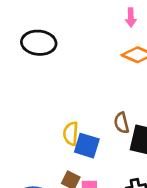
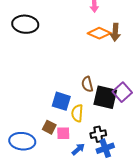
yellow semicircle: (71, 134) -> (77, 113), moved

